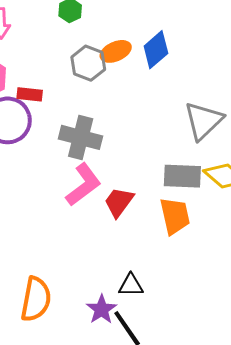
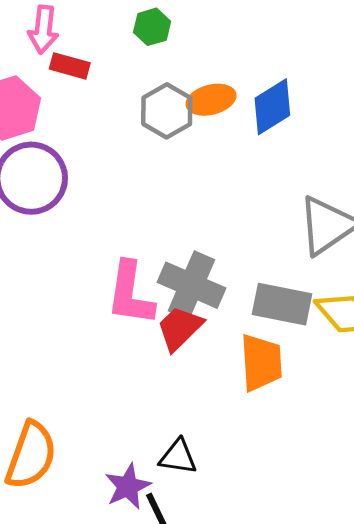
red rectangle: (30, 94) -> (70, 66), moved
gray cross: (81, 137) -> (192, 285), moved
pink L-shape: (83, 185) -> (130, 293), turned 126

